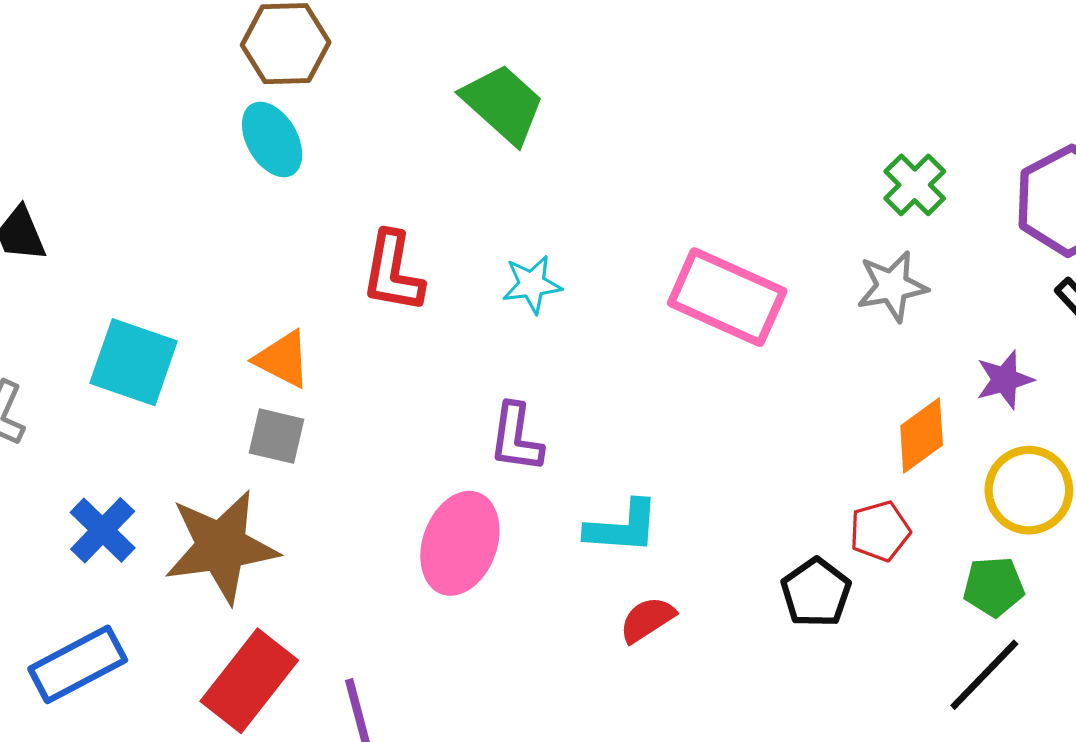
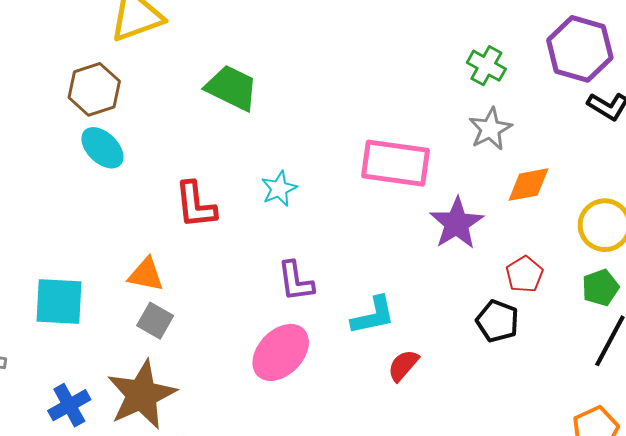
purple star: (1005, 380) -> (457, 223), moved, size x1.5
orange diamond: (922, 435) -> (528, 185), moved, turned 42
gray square: (276, 436) -> (155, 321), turned 33
blue cross: (103, 530) -> (69, 405), turned 33
pink ellipse: (460, 543) -> (281, 352), turned 40

